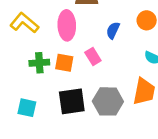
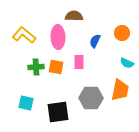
pink rectangle: (93, 57) -> (79, 62), turned 32
black square: (72, 101) -> (58, 112), moved

